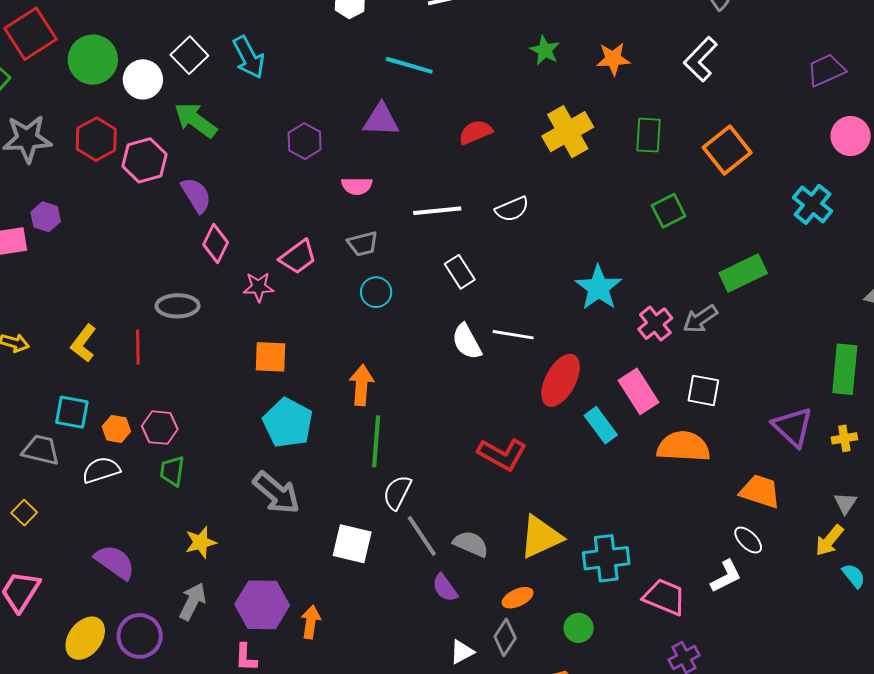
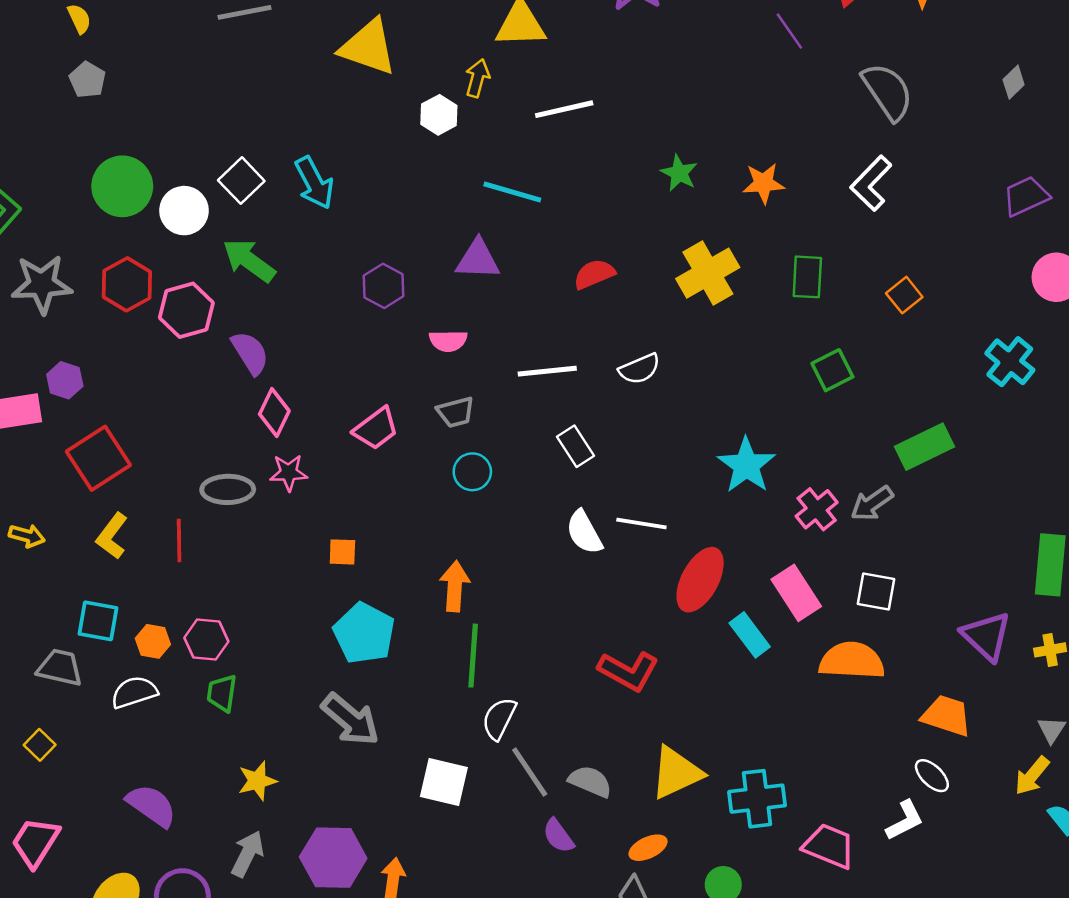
red square: (31, 34) -> (98, 458), moved
orange square: (727, 150) -> (904, 295), size x0.6
pink star: (259, 287) -> (289, 473), moved
orange square: (270, 357) -> (342, 552), size x0.7

